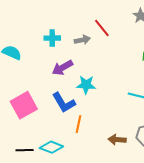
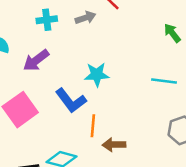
purple arrow: (62, 68) -> (36, 60), moved
brown arrow: (117, 140) -> (114, 145), moved

